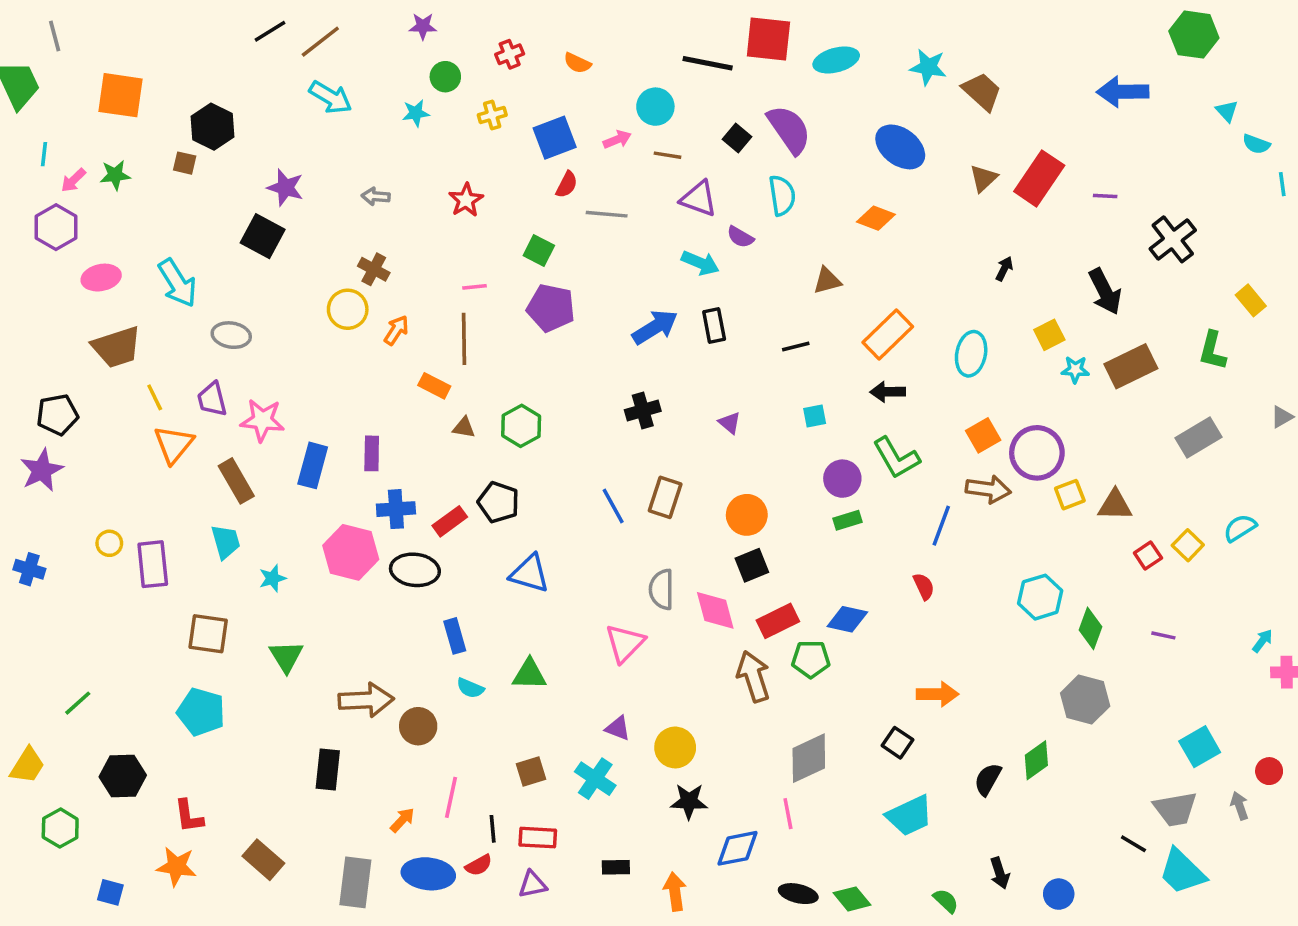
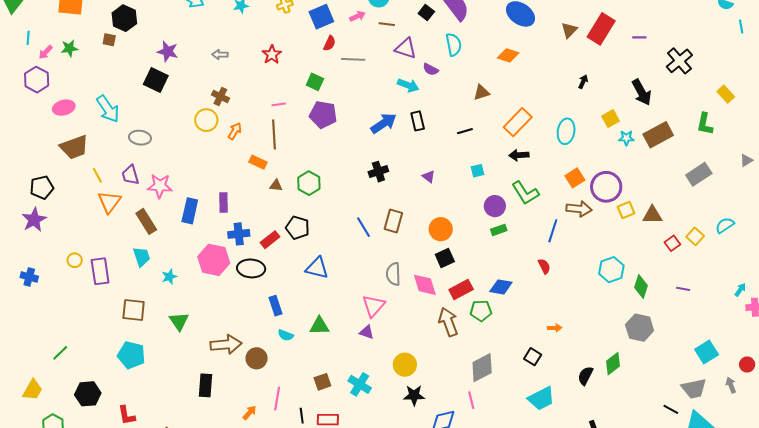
orange arrow: (937, 694) -> (555, 328), size x0.6
purple triangle: (618, 728) -> (367, 332), moved

